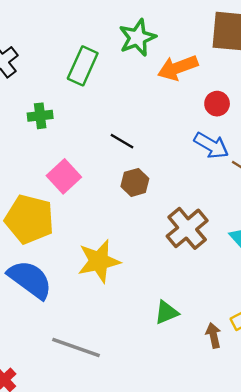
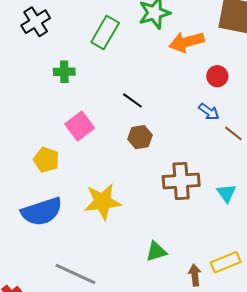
blue arrow: (211, 145) -> (209, 112), size x0.7
yellow pentagon: (29, 219) -> (46, 160), size x0.6
brown cross: (187, 228) -> (181, 181), turned 30
blue semicircle: (30, 279) -> (42, 212), turned 120

